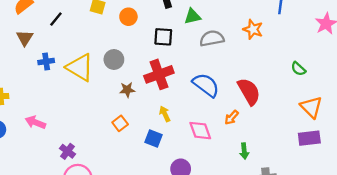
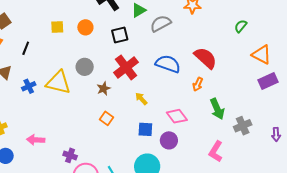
green semicircle: (298, 69) -> (241, 26), turned 104
pink diamond: (200, 131) -> (177, 116), moved
blue square: (153, 139) -> (145, 129), moved
green arrow: (244, 151) -> (217, 109), size x1.5

